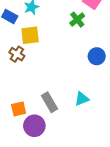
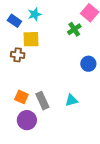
brown cross: (17, 54) -> (18, 55), turned -32
orange square: (19, 109) -> (21, 97), moved, turned 32

